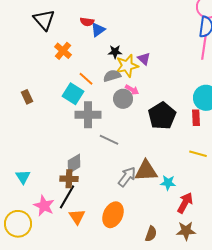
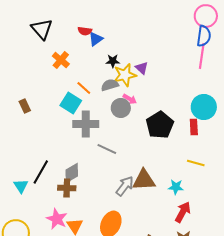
cyan star: (168, 183) -> (176, 187), moved
black line: (67, 197) -> (41, 172), moved
pink star: (44, 206) -> (57, 219), moved

